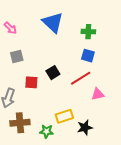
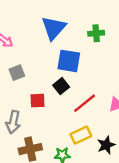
blue triangle: (53, 22) -> (54, 28), turned 35
blue square: (88, 56) -> (69, 61), moved, size x1.5
red line: (81, 78) -> (85, 103), moved

